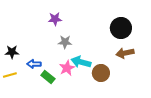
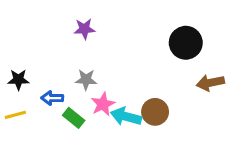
gray star: (65, 42) -> (86, 80), moved
brown arrow: (125, 53) -> (210, 83), moved
cyan arrow: (81, 62) -> (126, 116), moved

